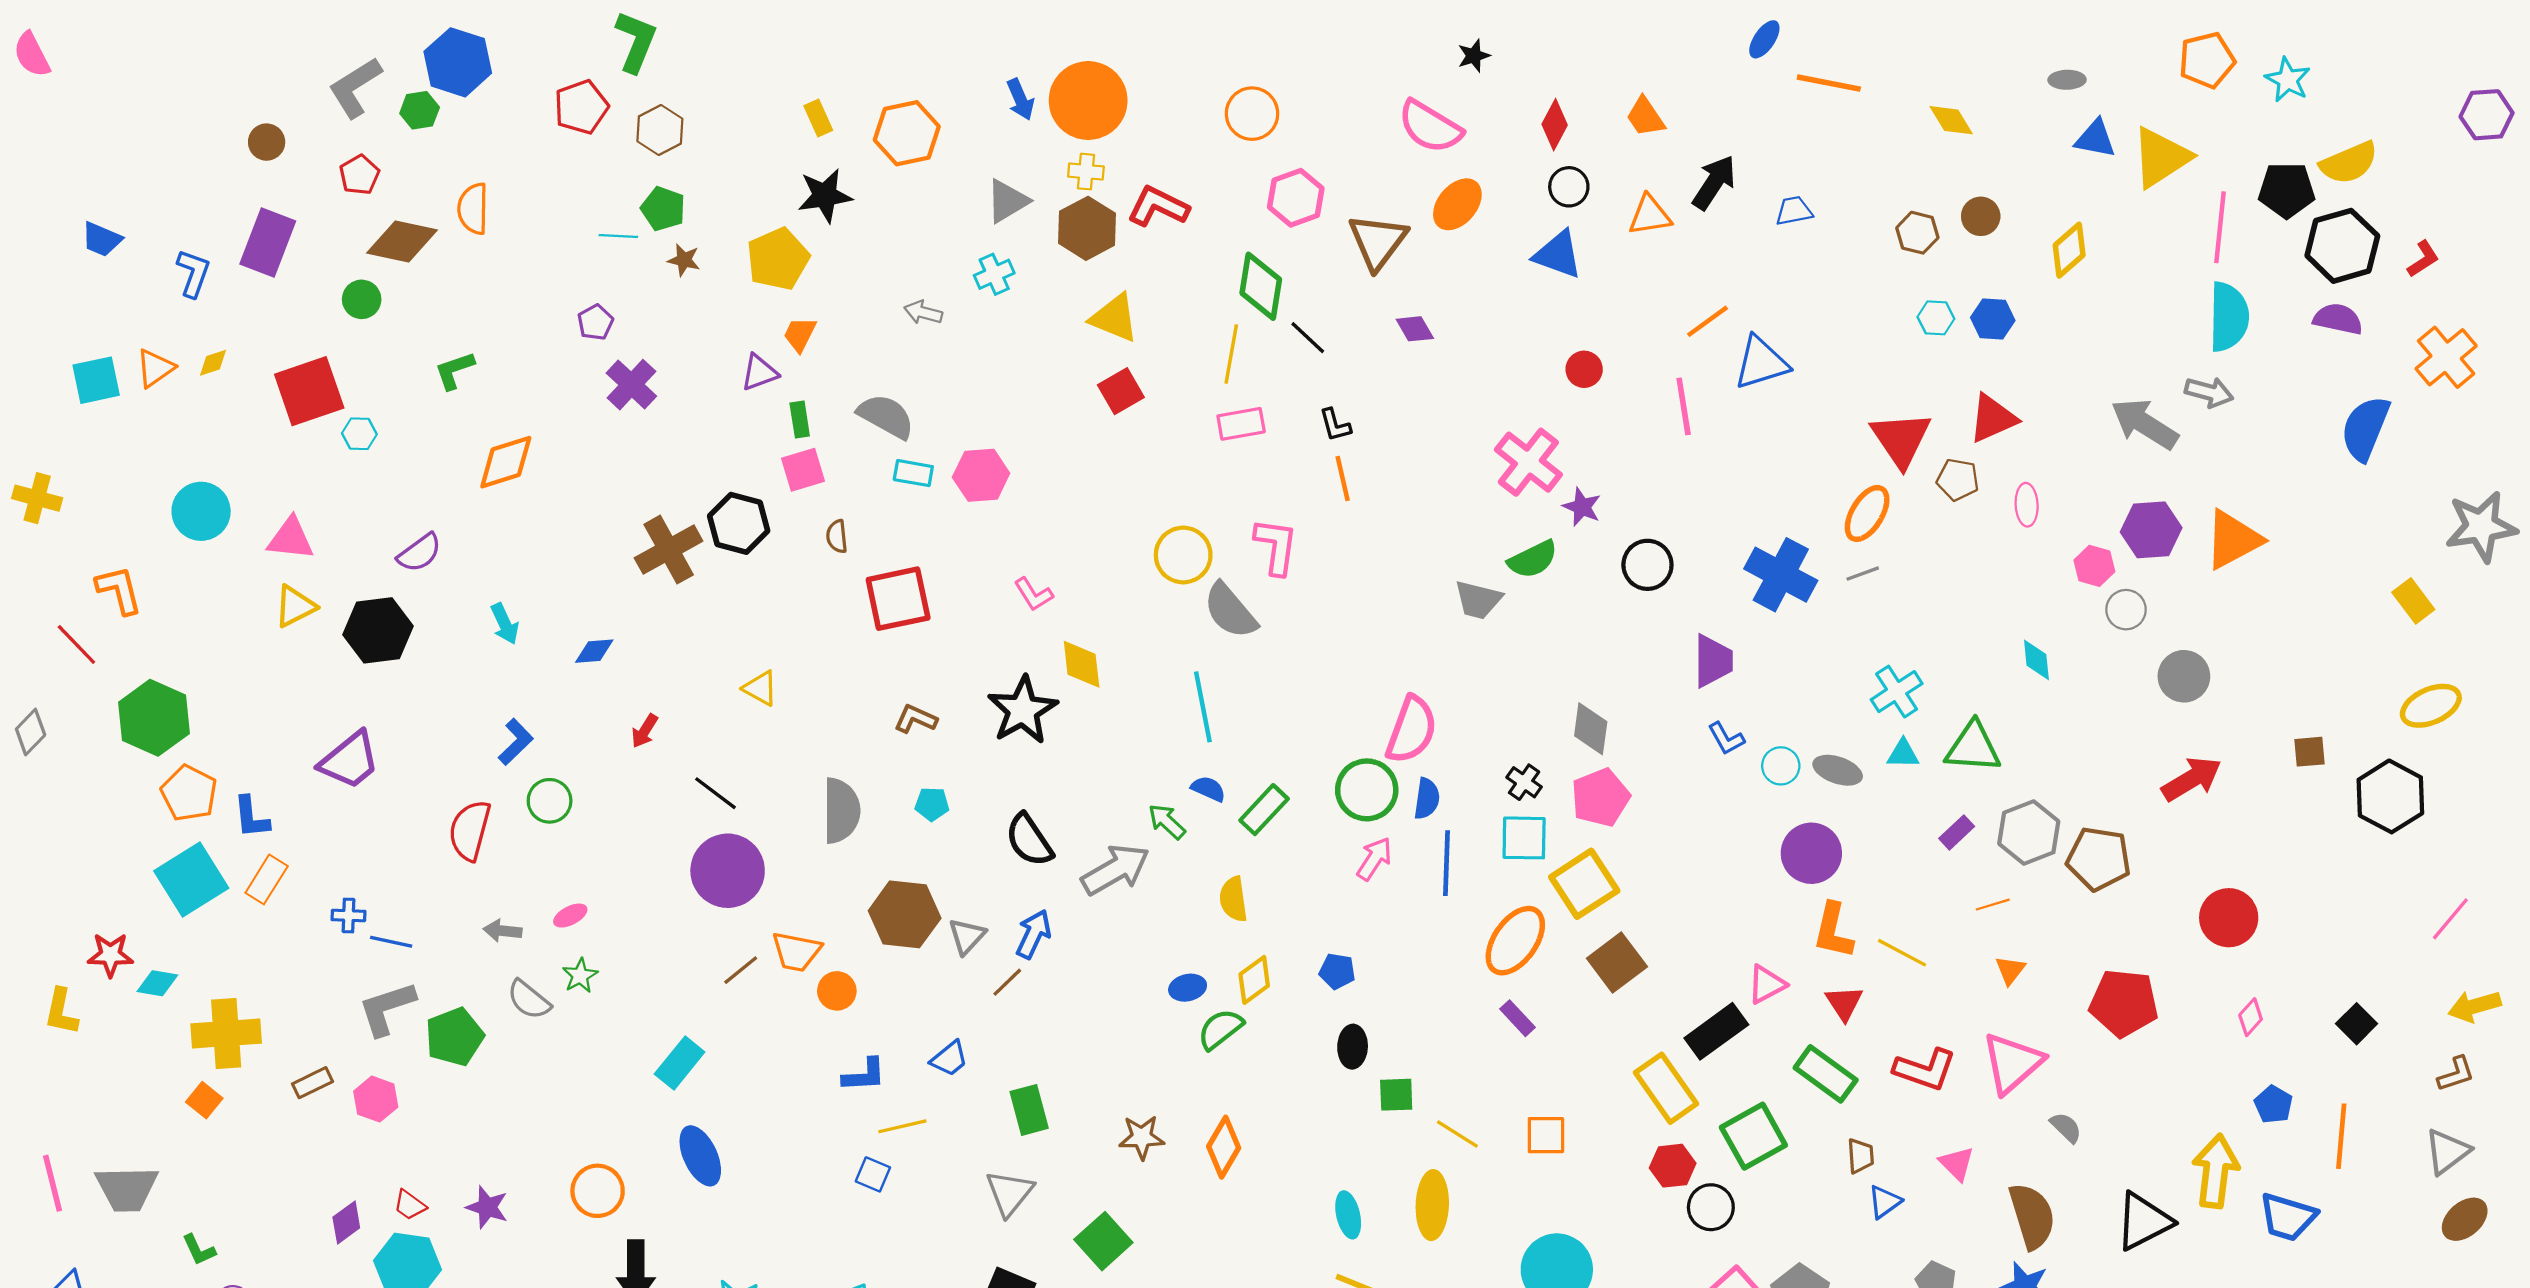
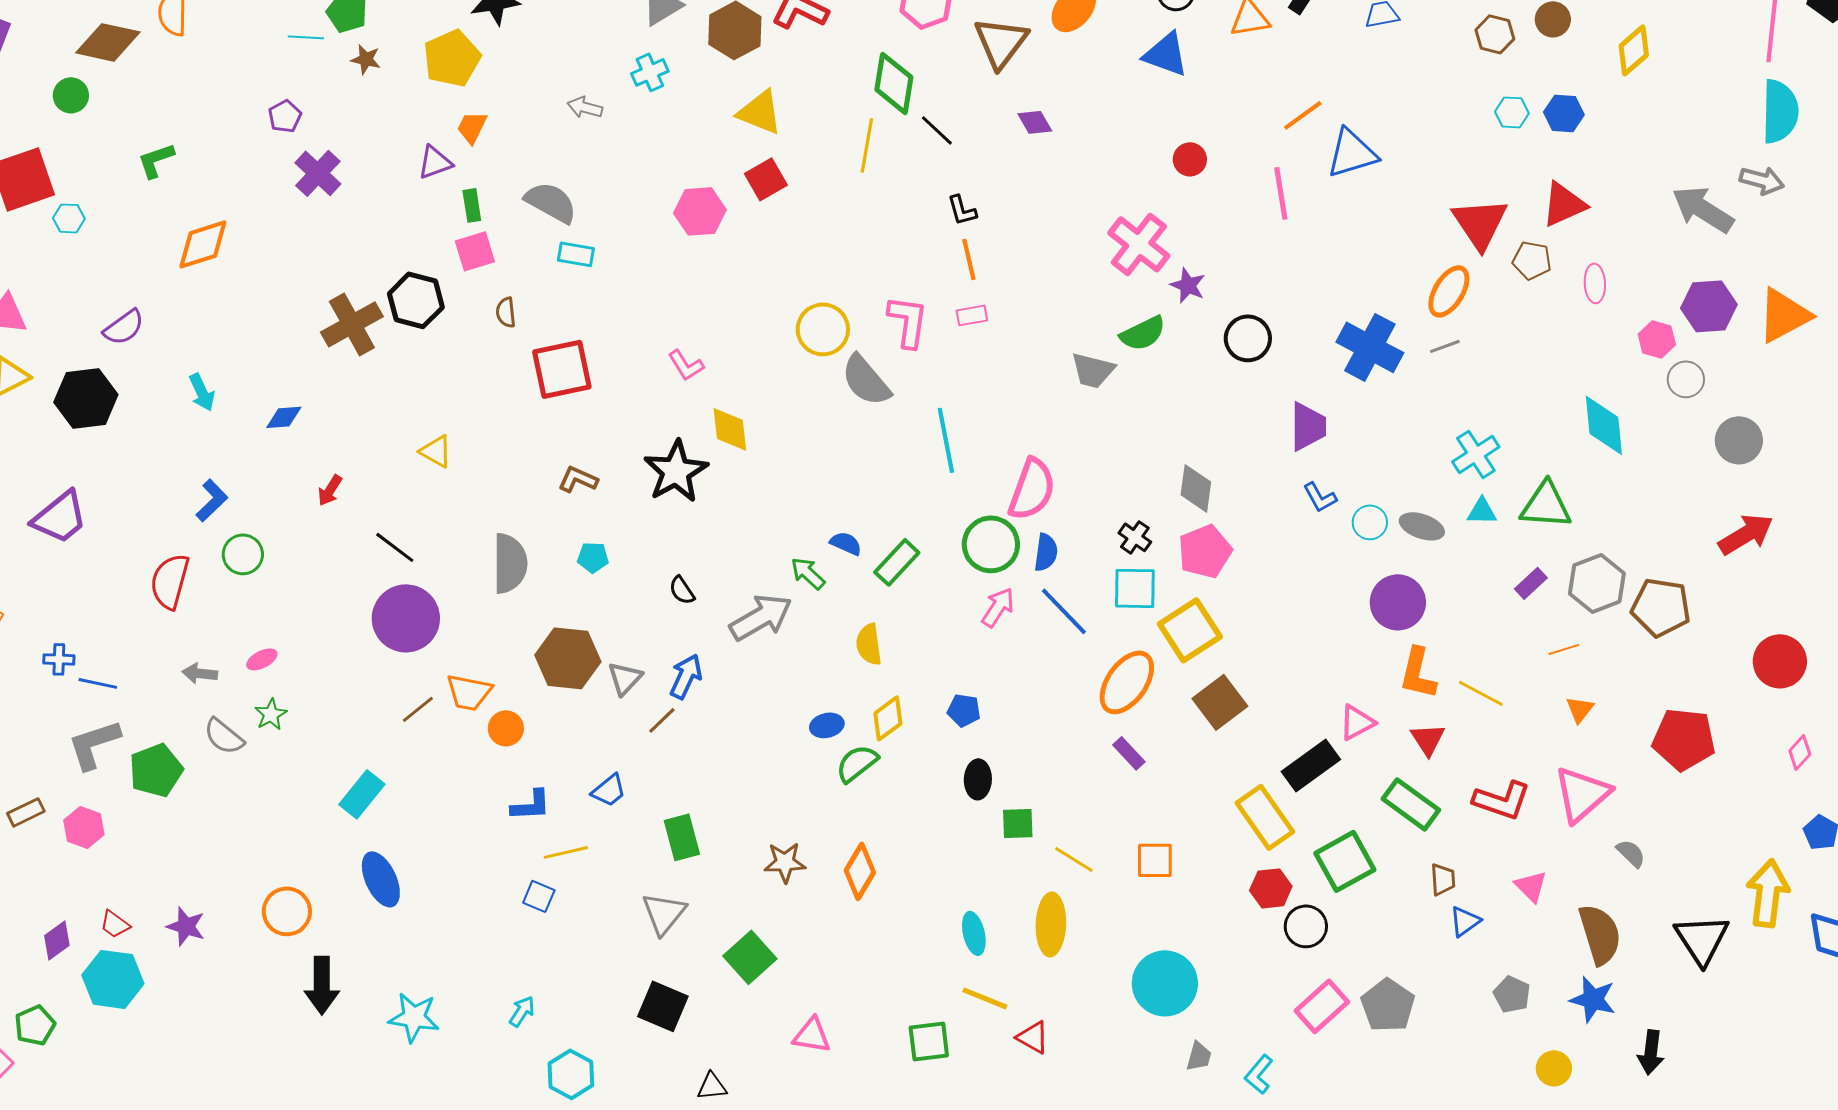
pink rectangle: (1241, 424) -> (972, 315), moved, size x0.7
pink hexagon: (981, 475) -> (700, 211), moved
cyan diamond: (2036, 660) -> (1604, 425), size x1.6
cyan line: (1203, 707) -> (946, 440), moved
black semicircle: (1029, 840) -> (682, 590), size x0.6
blue line: (1446, 863) -> (1064, 611), turned -46
black triangle: (2143, 1221) -> (1702, 939), turned -36

